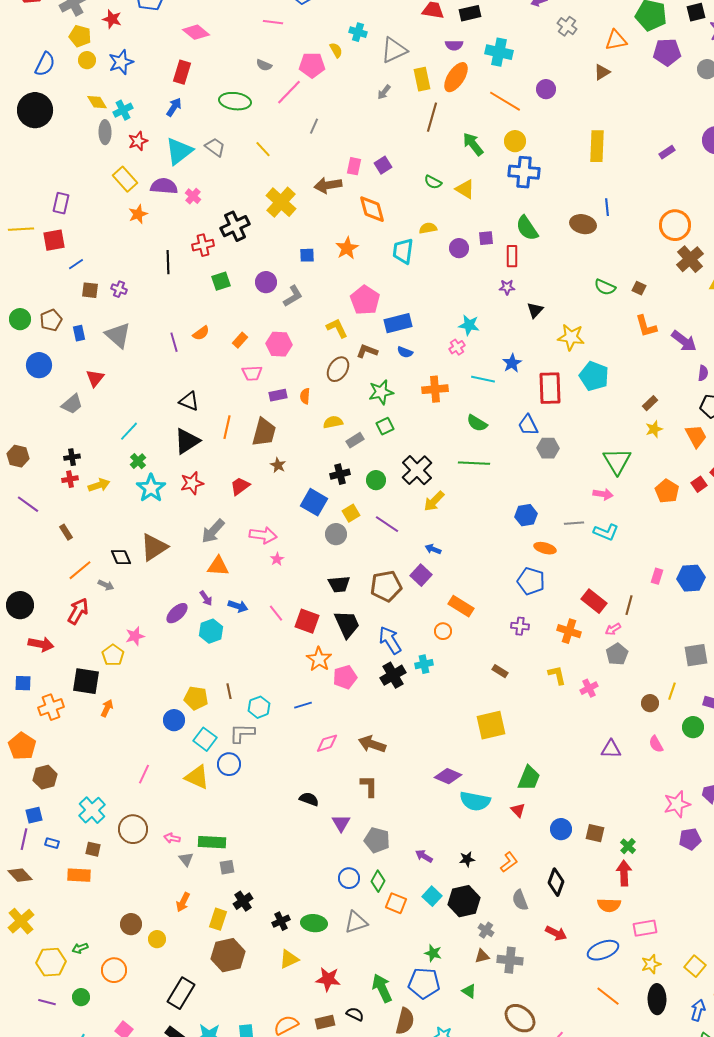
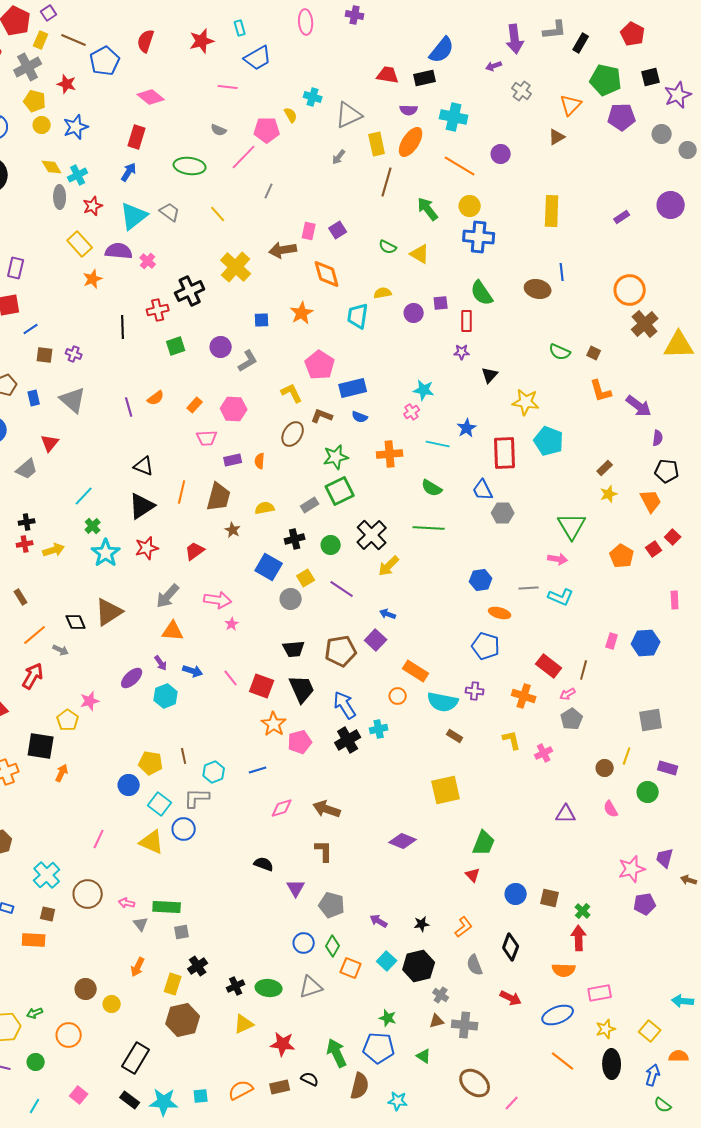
orange triangle: (616, 40) -> (571, 105), turned -35
yellow semicircle: (333, 422) -> (265, 508), moved
green square: (385, 426) -> (340, 491), size x1.6
cyan semicircle: (475, 801) -> (443, 702), moved

